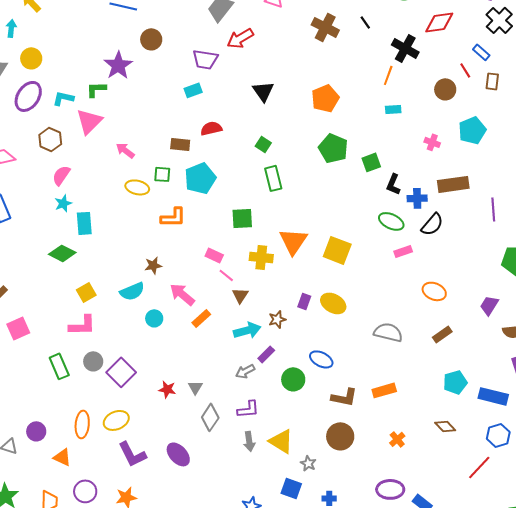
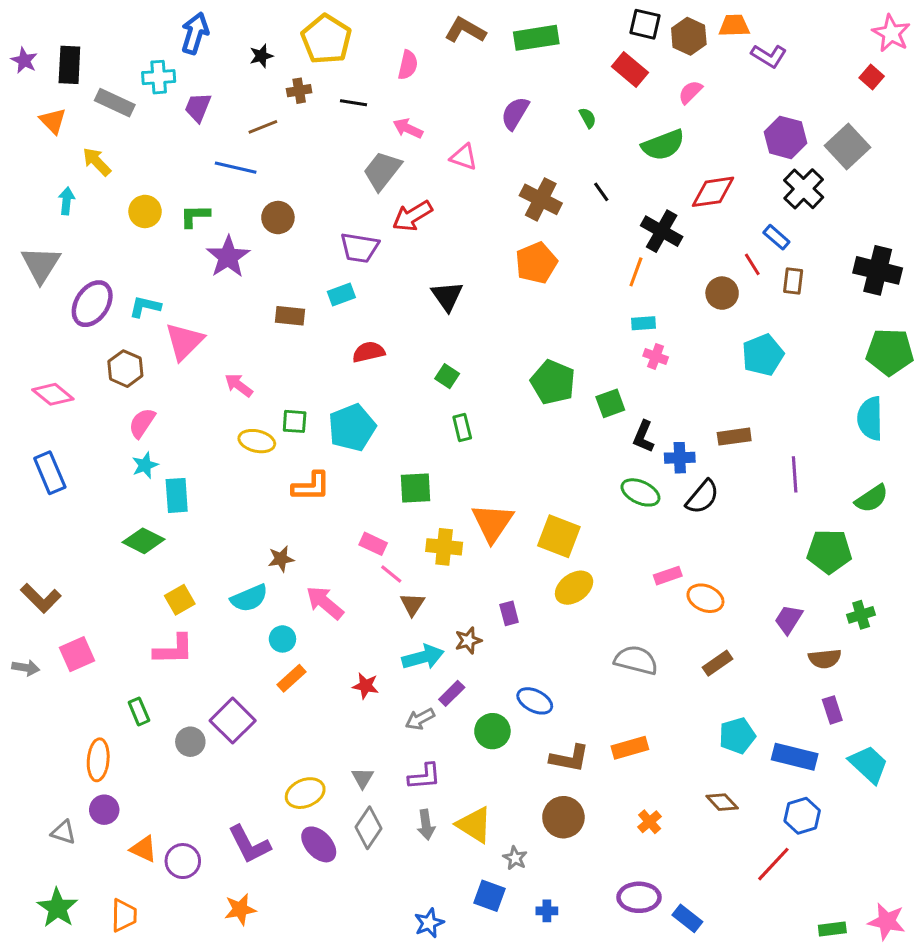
yellow circle: (31, 58) -> (145, 211), moved
green L-shape: (96, 89) -> (195, 216), moved
orange pentagon: (325, 98) -> (536, 263), moved
pink cross: (432, 142) -> (656, 356), moved
brown rectangle: (180, 144) -> (290, 316), moved
green rectangle: (273, 178) -> (462, 427), size x0.7
brown rectangle: (453, 184) -> (734, 437), size x0.7
pink rectangle: (403, 251) -> (668, 576), moved
purple rectangle: (304, 301) -> (509, 613), turned -35
yellow ellipse: (333, 303) -> (574, 588), moved, turned -65
orange rectangle: (201, 318) -> (292, 678), moved
gray circle: (93, 361) -> (190, 742), moved
green rectangle: (59, 366) -> (139, 711), size x0.7
gray triangle: (195, 387) -> (363, 778), moved
red star: (167, 389) -> (366, 686), moved
gray diamond: (210, 417) -> (369, 828), moved
yellow ellipse: (116, 420) -> (305, 793), moved
orange ellipse: (82, 424) -> (98, 760), moved
purple circle: (85, 491) -> (183, 861), moved

